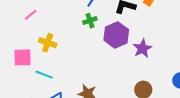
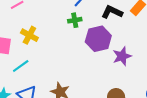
cyan line: (44, 75) -> (21, 66), turned -66

